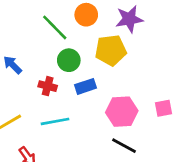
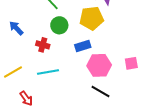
blue rectangle: (85, 86) -> (83, 46), moved

